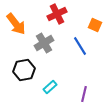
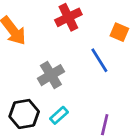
gray cross: (44, 43) -> (51, 75), moved
black hexagon: (24, 70) -> (24, 114), moved

